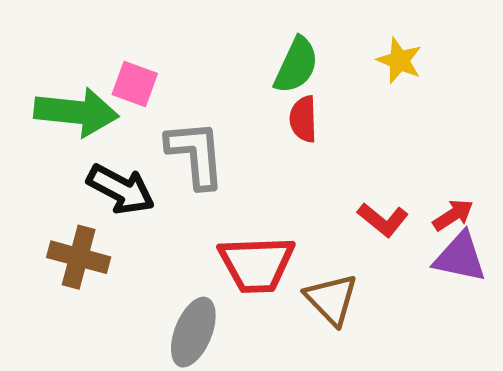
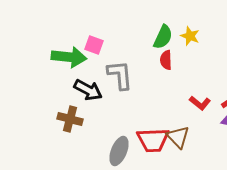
yellow star: (399, 61) -> (190, 36), moved
red trapezoid: (257, 264) -> (153, 140), moved

